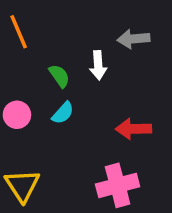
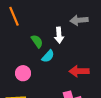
cyan semicircle: (63, 113) -> (48, 56), moved
pink circle: (17, 115) -> (23, 73), moved

